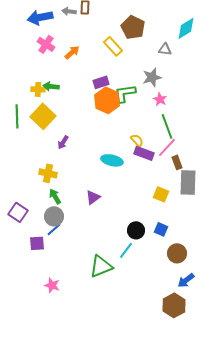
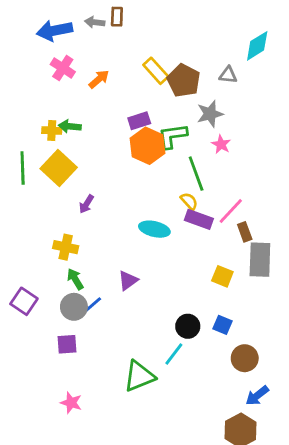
brown pentagon: (133, 27) -> (184, 81), moved
green line: (167, 126) -> (196, 174), moved
blue line: (54, 229) -> (92, 305), moved
purple square: (37, 243) -> (67, 344), moved

